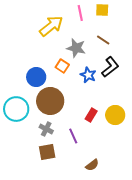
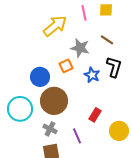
orange square: (62, 66) -> (66, 66), turned 32
black L-shape: (110, 67) -> (114, 67), turned -35
yellow circle: (115, 115) -> (119, 131), moved

